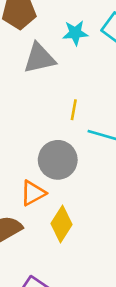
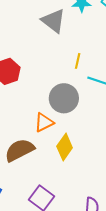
gray triangle: (39, 58) -> (53, 21), turned 48

